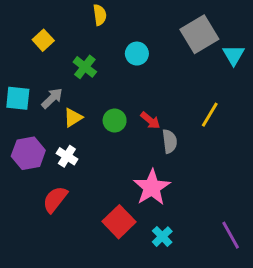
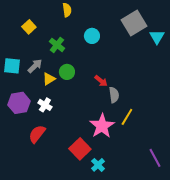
yellow line: (210, 115) -> (127, 117), moved
green circle: (115, 121) -> (67, 72), moved
cyan cross: (162, 237) -> (98, 165), moved

